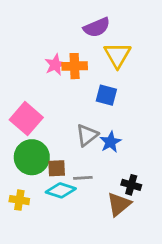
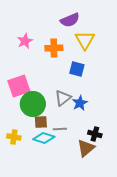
pink star: (55, 65) -> (25, 41), moved
pink square: (26, 119) -> (19, 86), turned 30
green circle: (32, 157) -> (33, 104), moved
yellow cross: (19, 200) -> (14, 137), moved

